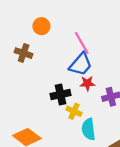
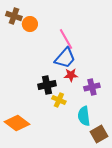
brown cross: (24, 53) -> (14, 16), moved
cyan semicircle: (89, 129) -> (84, 116), moved

